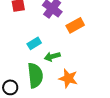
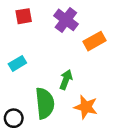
cyan rectangle: (34, 43) -> (17, 63), moved
green arrow: (52, 56) -> (66, 80), turned 126

